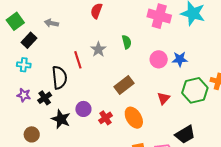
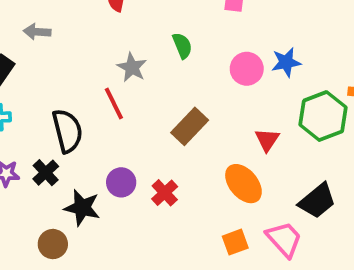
red line: (78, 60) -> (114, 104), moved
orange ellipse: (134, 118) -> (243, 184), moved
brown circle: (32, 134) -> (53, 244), moved

